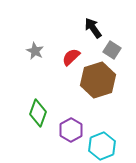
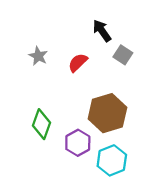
brown hexagon: (98, 80) -> (107, 113), moved

